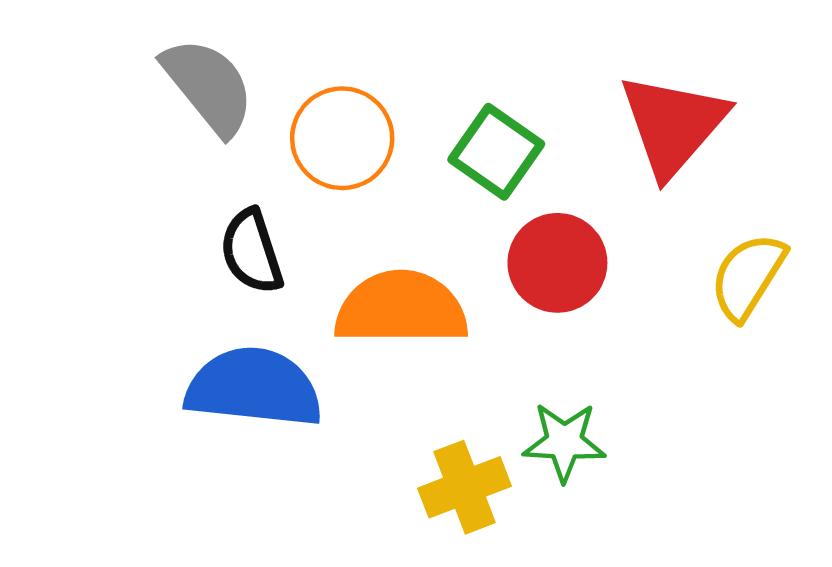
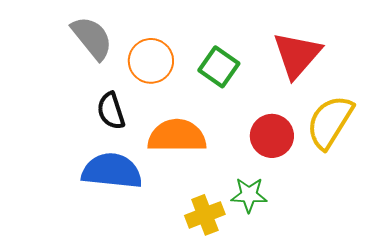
red circle: (557, 263) -> (272, 136), moved
yellow semicircle: (748, 276) -> (330, 122), size x1.4

